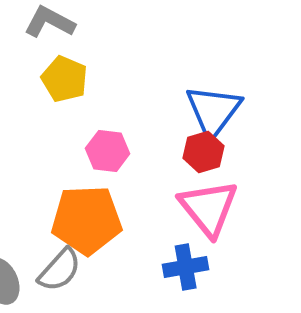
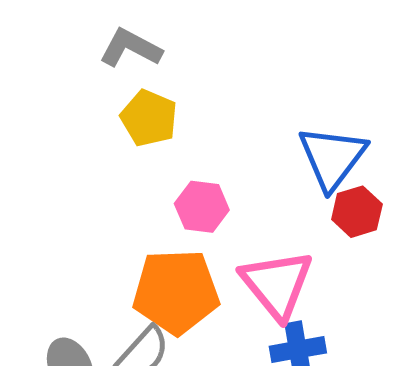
red hexagon: (204, 152) -> (357, 212), moved
pink triangle: (209, 208) -> (277, 284), moved

